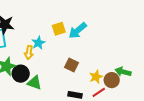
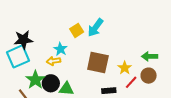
yellow arrow: (29, 53) -> (54, 61), turned 88
brown square: (71, 65) -> (98, 62), size x1.6
brown circle: (112, 80) -> (149, 76), moved

